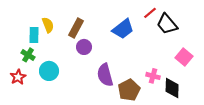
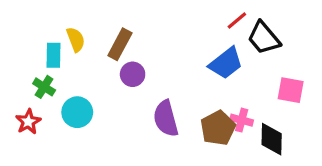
blue trapezoid: (123, 29) -> (226, 63), moved
pink square: (184, 57) -> (291, 90), turned -30
brown pentagon: (129, 90) -> (218, 128), moved

